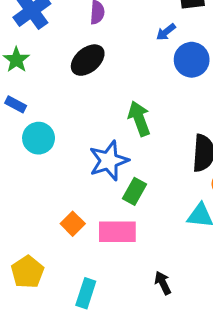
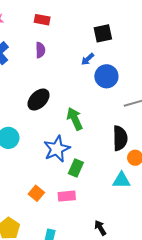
black ellipse: (88, 60) -> (39, 100), moved
pink rectangle: (117, 232) -> (67, 196), size x0.7

